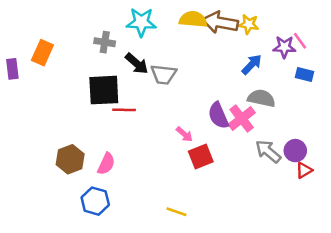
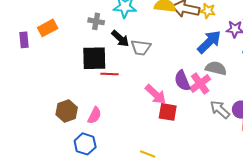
orange rectangle: (42, 53) -> (48, 28), turned 36
blue arrow: (252, 64) -> (209, 42), size x1.5
pink arrow: (184, 134) -> (156, 94), size x1.6
red square: (201, 157) -> (168, 112), turned 30

